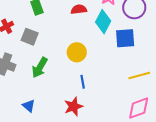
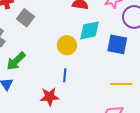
cyan diamond: (103, 22) -> (90, 30), moved, turned 35
green arrow: (40, 67) -> (16, 61), moved

